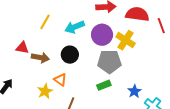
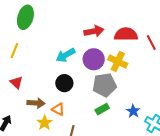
yellow line: (45, 22) -> (14, 51), moved
red triangle: (22, 48) -> (16, 83), turned 40
brown arrow: (40, 58) -> (36, 103), moved

